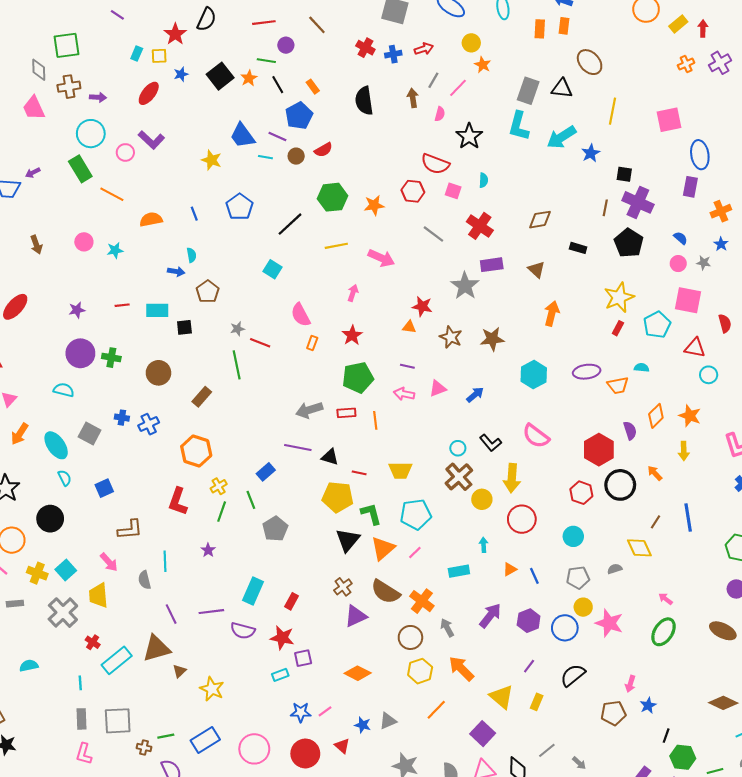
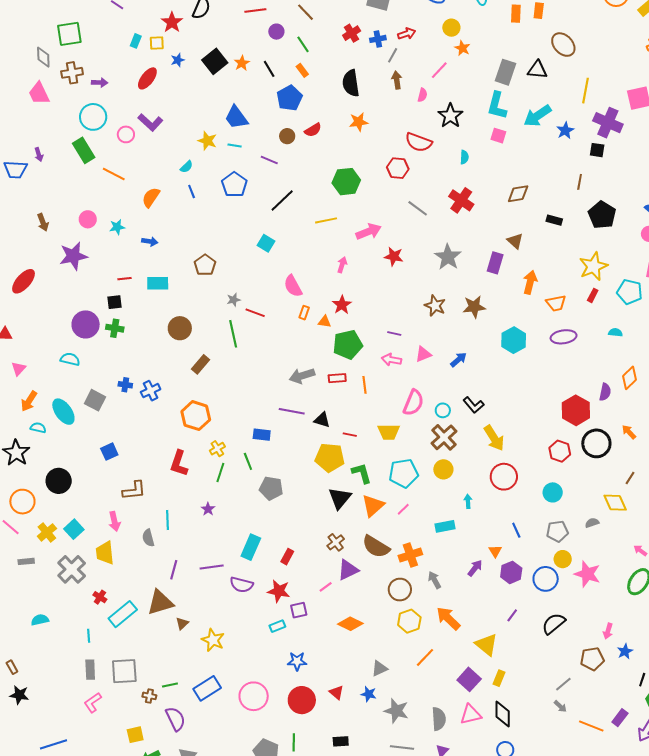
red cross: (365, 48) -> (352, 33), turned 30
green line: (266, 61) -> (303, 44), moved, turned 48
gray line: (433, 80) -> (393, 55), moved
purple line: (277, 137) -> (269, 160), moved
cyan line: (265, 157) -> (235, 146), moved
purple arrow: (33, 173) -> (39, 154), turned -80
pink square: (453, 191) -> (498, 136), moved
green hexagon: (333, 197) -> (346, 182), moved
purple cross: (638, 202) -> (608, 123), moved
orange star: (374, 205) -> (359, 122), moved
orange semicircle: (151, 219) -> (151, 197), turned -45
cyan semicircle: (191, 255) -> (186, 167), moved, turned 56
pink arrow: (381, 258) -> (369, 232), turned -45
purple rectangle: (492, 265) -> (495, 263), moved, turned -65
blue arrow: (176, 272) -> (150, 241), moved
red star: (422, 306) -> (394, 256), moved
purple star: (77, 310) -> (73, 256), moved, size x1.8
cyan pentagon: (657, 325) -> (630, 292), turned -30
black square: (184, 327) -> (115, 302), moved
orange triangle: (409, 327) -> (325, 322), moved
brown circle: (158, 373) -> (180, 328), moved
orange trapezoid: (618, 385) -> (556, 303), moved
purple semicircle: (630, 431) -> (605, 392), turned 30
pink semicircle: (536, 436) -> (413, 403), moved, turned -104
blue rectangle: (266, 472) -> (262, 435), turned 48
cyan semicircle: (65, 478) -> (38, 428), moved, turned -49
yellow arrow: (512, 478) -> (494, 438), turned -36
yellow circle: (482, 499) -> (443, 469), moved
gray pentagon: (275, 529) -> (271, 488), turned -30
pink arrow: (109, 562) -> (114, 521), turned 30
orange triangle: (510, 569) -> (495, 551), moved, turned -32
yellow cross: (37, 573) -> (47, 532), turned 30
orange cross: (422, 601) -> (410, 555), turned 35
purple line: (171, 614) -> (174, 570), turned 42
purple arrow: (490, 616) -> (475, 568), size x0.7
yellow rectangle: (537, 702) -> (499, 678), moved
pink line: (325, 711) -> (326, 587), moved
blue star: (363, 725) -> (369, 694), moved
gray line: (547, 750) -> (563, 684), moved
pink L-shape: (84, 754) -> (93, 703), turned 40

